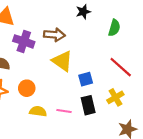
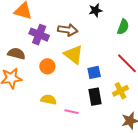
orange circle: (27, 88) -> (47, 66), moved
pink line: (64, 111) -> (72, 112), moved

